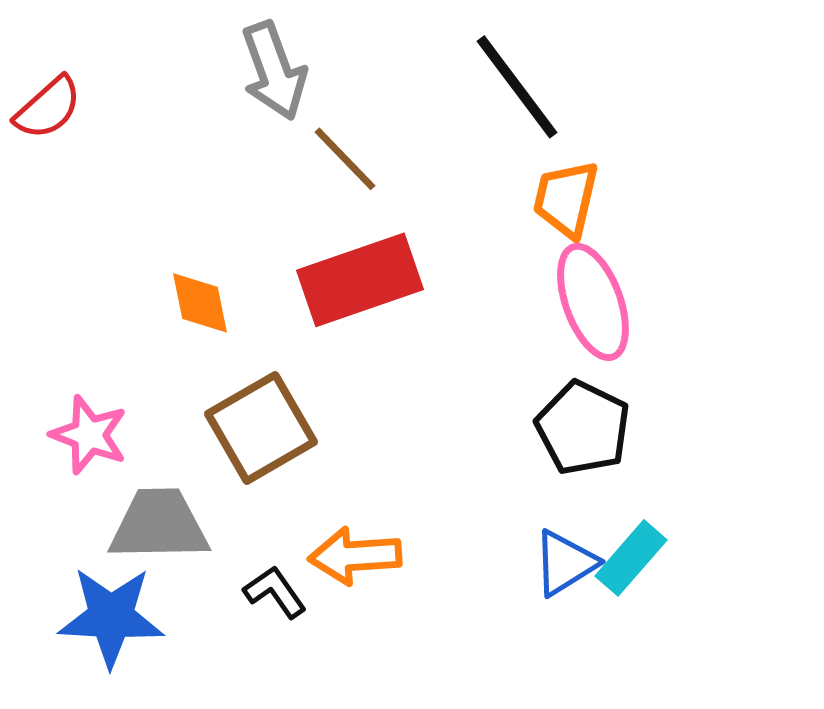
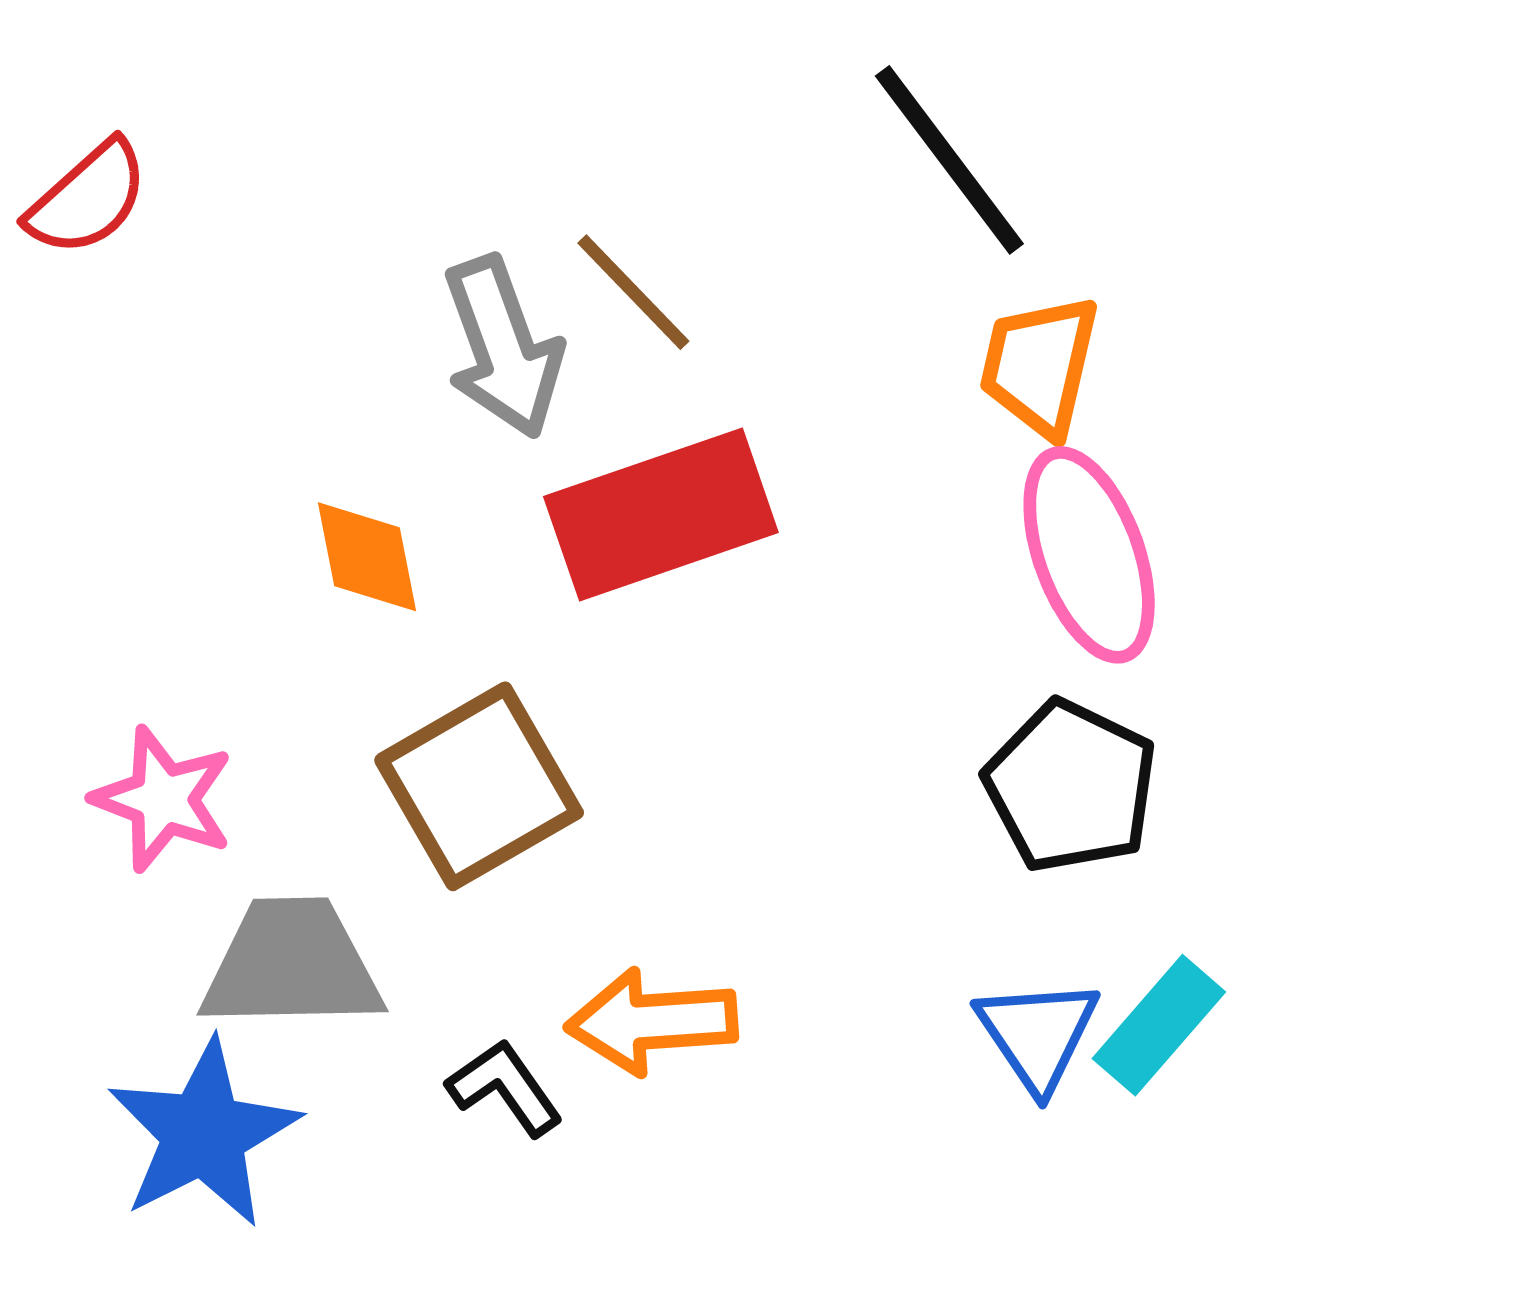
gray arrow: (274, 71) -> (503, 347), moved
blue triangle: (565, 563) -> (1038, 1034), turned -32
blue star: (111, 617) -> (203, 1134), turned -30

